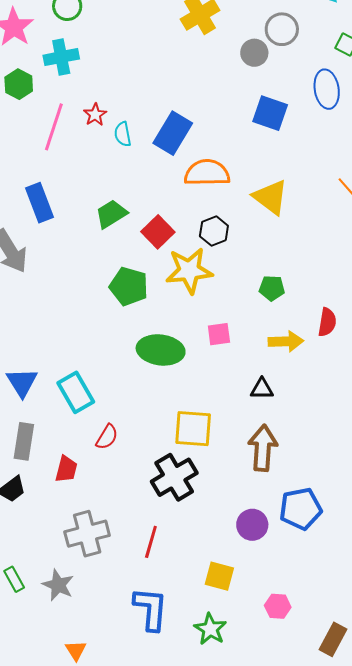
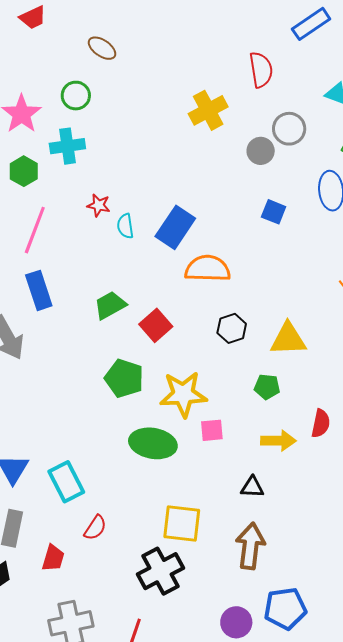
blue square: (270, 113) -> (274, 212), size x0.7
red star: (95, 115) -> (99, 205), turned -30
pink line: (54, 127) -> (35, 230), moved
yellow triangle: (271, 197) -> (288, 339), moved, turned -42
black hexagon: (214, 231) -> (232, 328), moved
yellow star: (189, 271) -> (183, 394), moved

